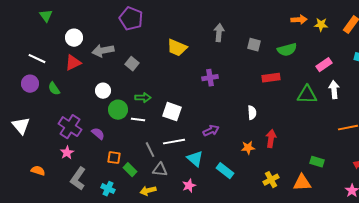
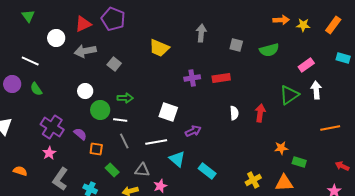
white line: (37, 59) -> (30, 61), moved
red triangle: (73, 63) -> (83, 24), moved
red rectangle: (271, 78) -> (221, 78), moved
green triangle: (307, 95) -> (289, 95), turned -35
white square: (172, 112) -> (168, 112), moved
red arrow: (271, 139) -> (260, 113), moved
orange star: (248, 148) -> (281, 148), moved
gray line: (150, 150) -> (124, 141), moved
orange square: (114, 158) -> (96, 149), moved
pink star: (189, 186) -> (160, 186), moved

